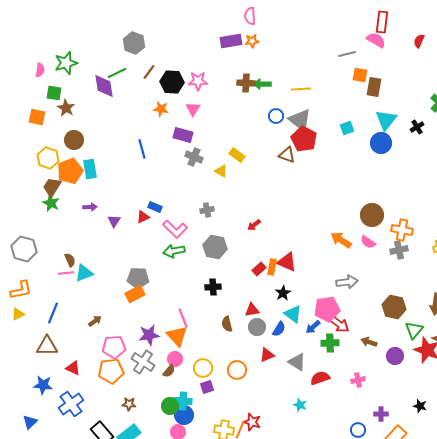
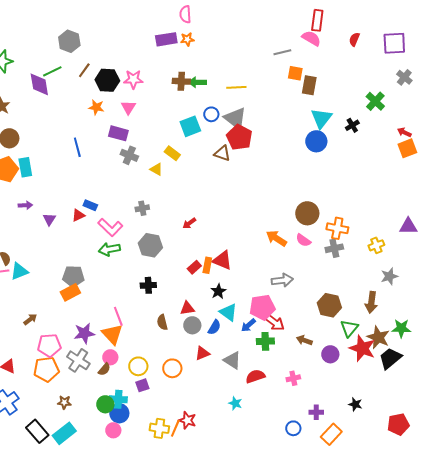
cyan square: (347, 128) -> (190, 126), moved, size x1.5

